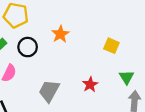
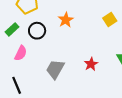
yellow square: (111, 46) -> (110, 20), moved, turned 32

